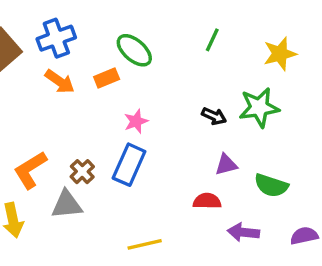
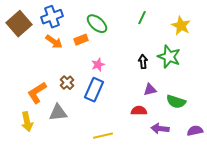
yellow star: (280, 54) -> (181, 26), turned -30
green star: (259, 107) -> (169, 57), turned 30
black arrow: (214, 116) -> (143, 62), turned -120
brown cross: (82, 172) -> (67, 83), moved

